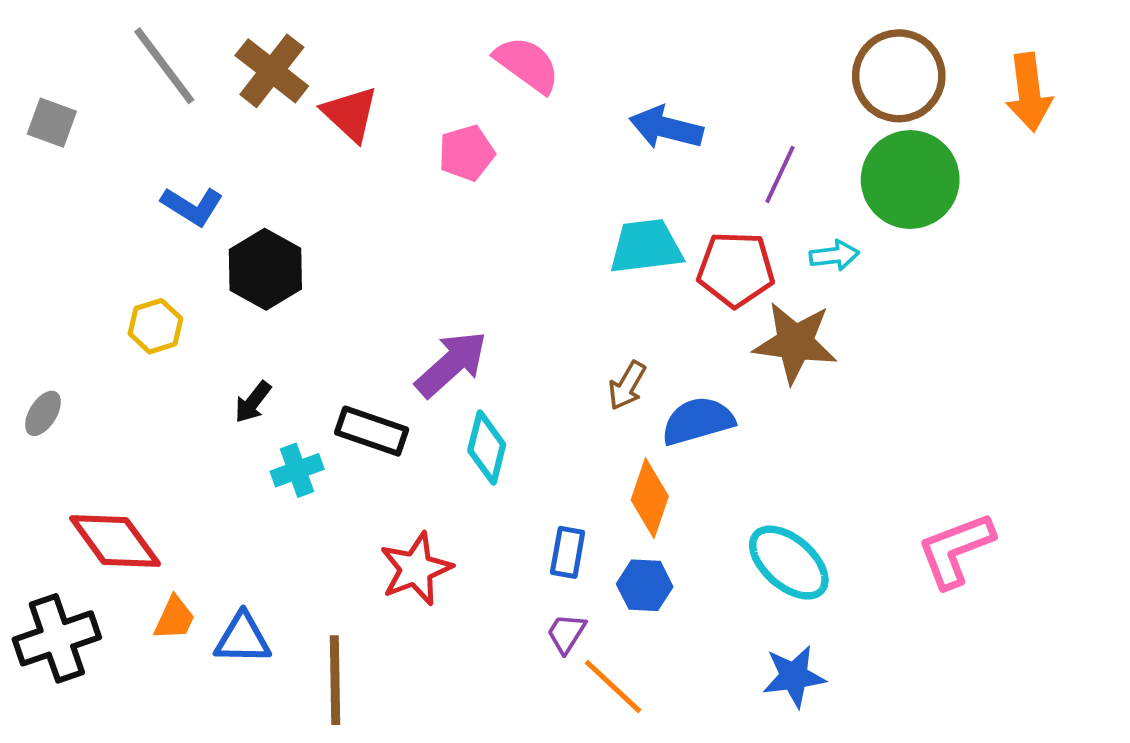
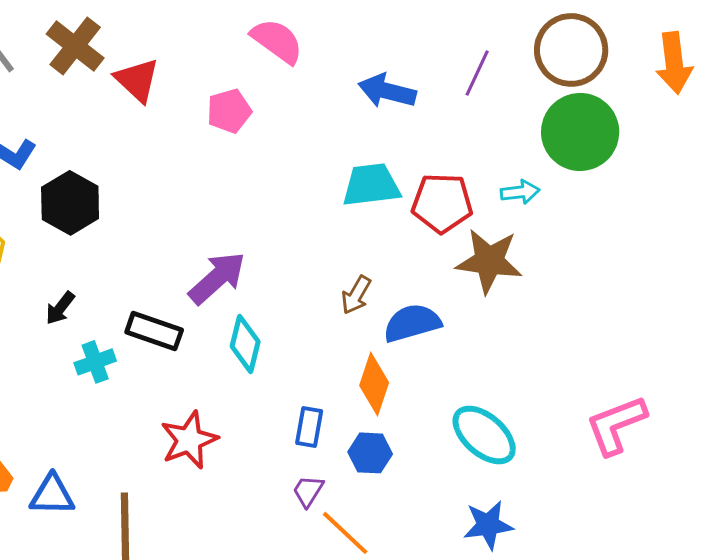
purple line: (780, 174) -> (477, 73), moved

